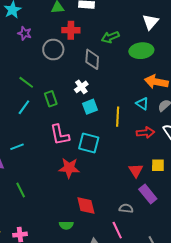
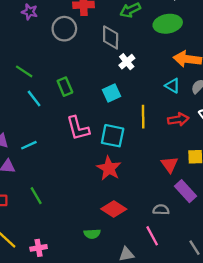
green line: (26, 82) -> (24, 71), moved
white cross: (81, 87) -> (127, 62), moved
cyan line: (24, 107) -> (34, 99), turned -70
yellow line: (118, 117) -> (143, 117), moved
red star: (69, 168) -> (109, 168), moved, turned 30
red diamond: (86, 205) -> (114, 209), turned -40

